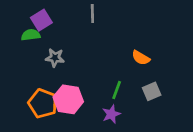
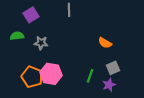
green semicircle: (31, 35) -> (17, 36), moved
green line: (117, 90) -> (90, 76), moved
purple star: (111, 114) -> (109, 85), moved

